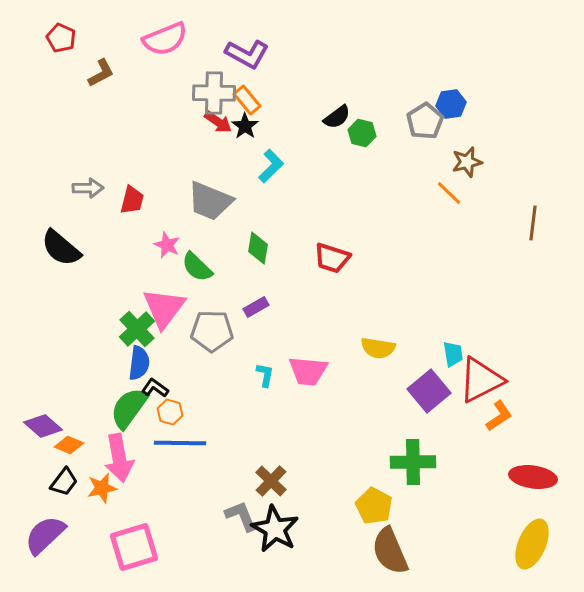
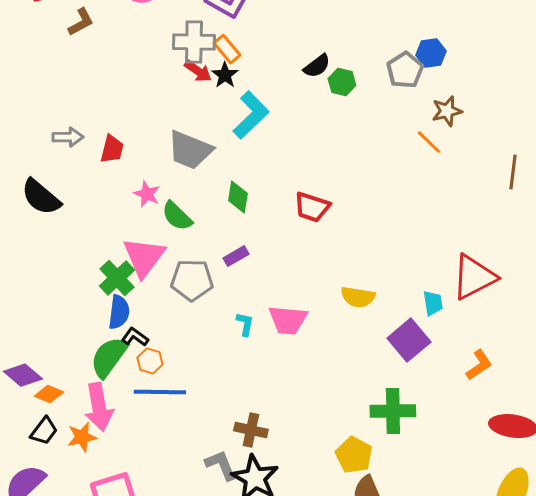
cyan L-shape: (271, 166) -> (251, 115), size x1.4
red triangle: (481, 380) -> (474, 277), moved
brown cross: (271, 481) -> (251, 430), turned -32

